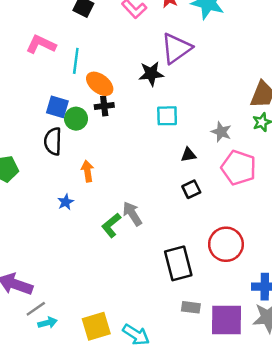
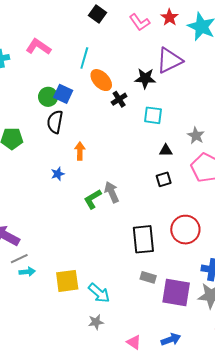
pink L-shape: (41, 44) -> (38, 47), moved
black cross: (104, 106) -> (119, 99), moved, turned -35
green circle: (76, 119) -> (48, 97), moved

